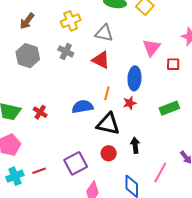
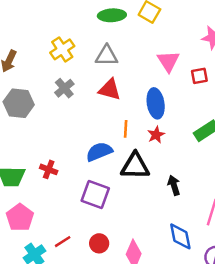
gray cross: (66, 51) -> (64, 88), turned 35
red circle: (109, 153) -> (99, 243), moved
purple square: (76, 163) -> (95, 195), moved, turned -30

